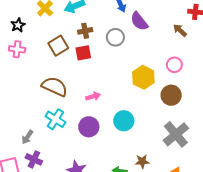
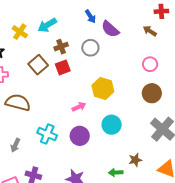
yellow hexagon: (143, 77) -> (103, 88), moved
brown semicircle: (55, 87) -> (18, 103), moved
gray arrow: (27, 137) -> (15, 145), moved

